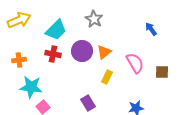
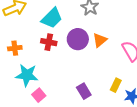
yellow rectangle: (107, 77) -> (116, 85), moved

